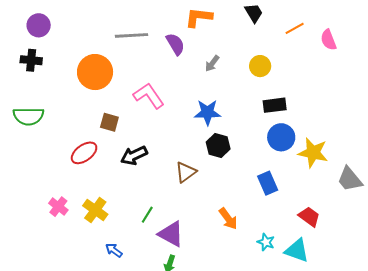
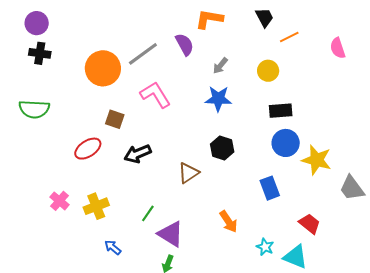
purple circle: (39, 25) -> (37, 23), moved
orange line: (295, 28) -> (289, 37), moved
gray line: (131, 35) -> (143, 54), moved, turned -36
blue star: (208, 112) -> (218, 99), moved
yellow cross: (95, 210) -> (96, 206), turned 30

